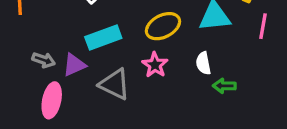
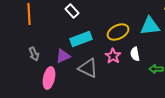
gray arrow: (44, 60) -> (34, 54), moved, turned 48
white semicircle: (203, 63) -> (135, 54), moved

